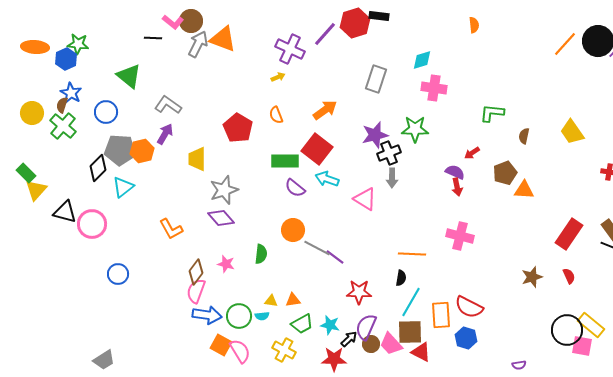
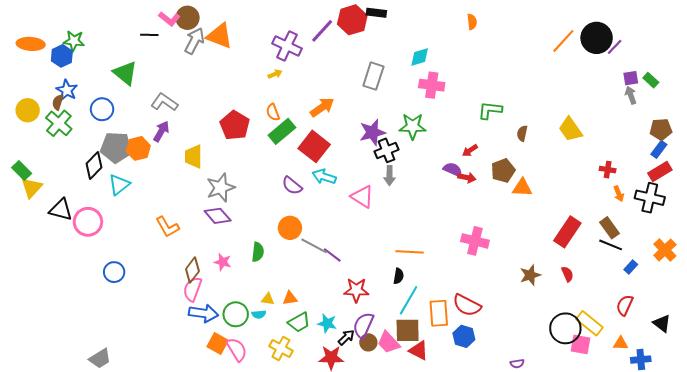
green rectangle: (285, 161) -> (282, 131), moved, turned -40
red arrow: (457, 187) -> (467, 178), moved, turned -66
pink cross: (460, 236) -> (475, 241), moved

